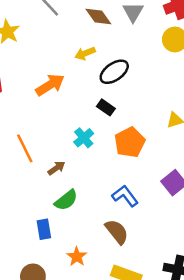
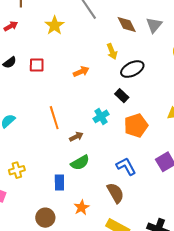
yellow arrow: (85, 53) -> (112, 51), turned -98
orange arrow: (50, 85) -> (81, 72), size x0.7

